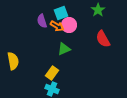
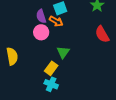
pink circle: (69, 25) -> (41, 32), moved
green triangle: (64, 49) -> (63, 52), moved, turned -32

